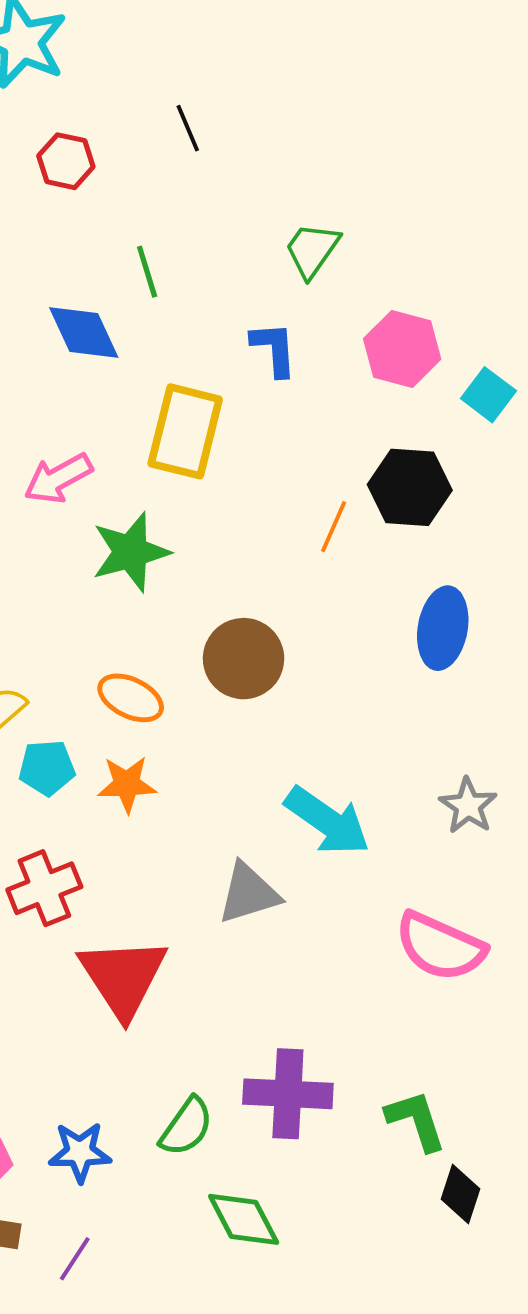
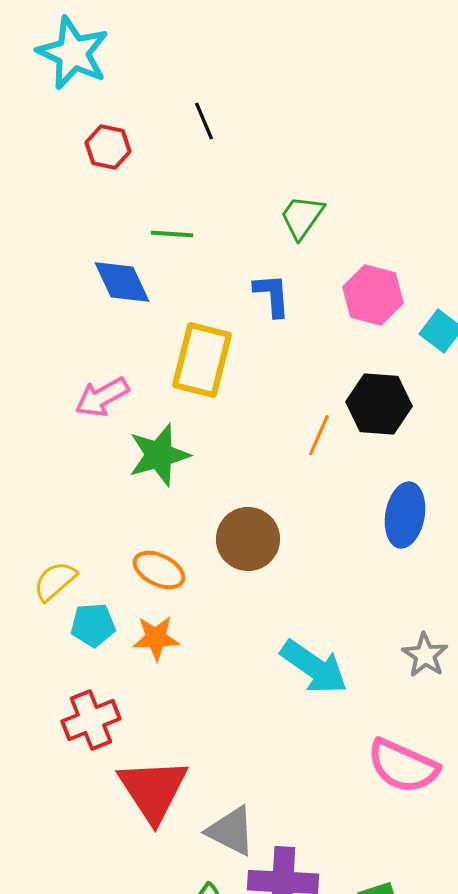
green line: (147, 272) -> (172, 234), turned -69
gray triangle: (249, 893) -> (231, 831), moved, turned 44

